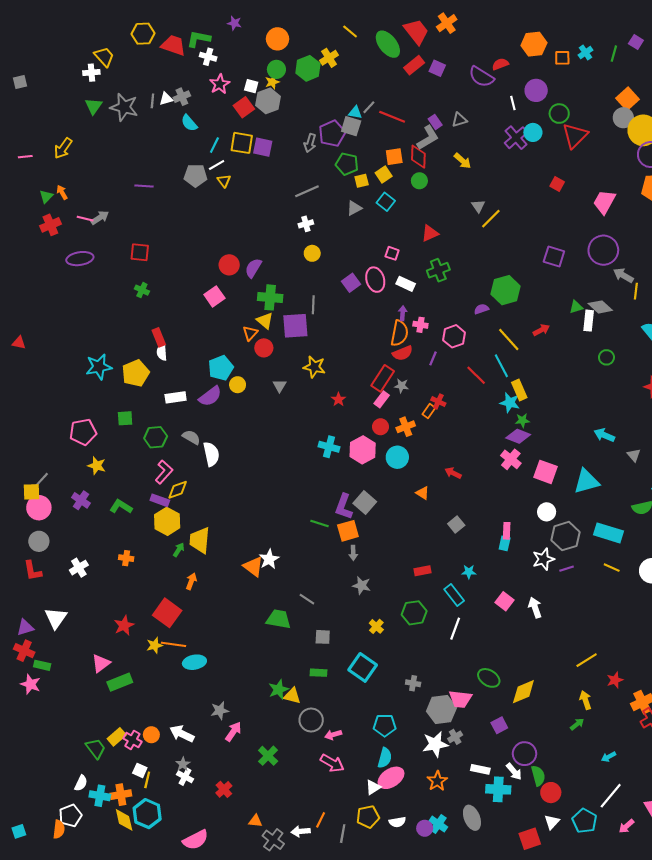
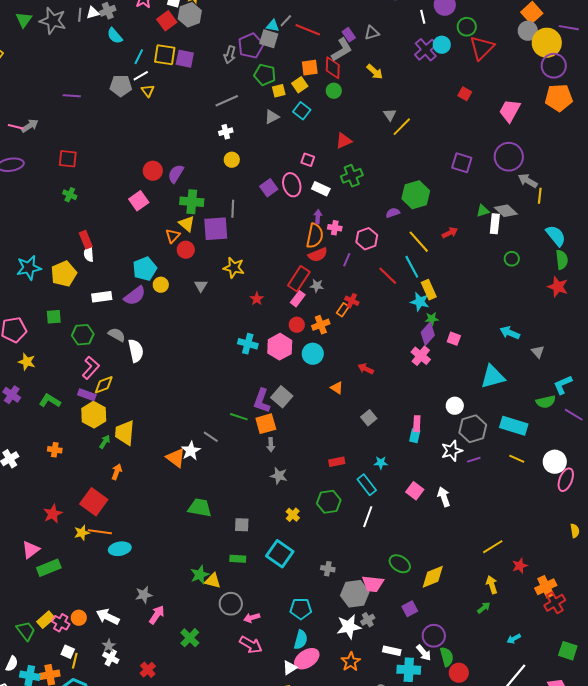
purple diamond: (518, 436) -> (428, 334), turned -70
pink square: (546, 472) -> (454, 339), moved, size x0.6
gray line: (307, 599) -> (211, 437), moved

